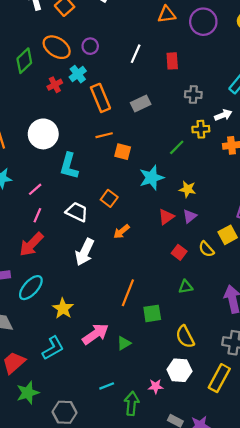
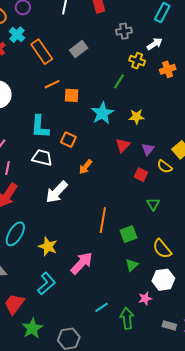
yellow cross: (201, 129) -> (137, 61), turned 35
cyan L-shape: (69, 166) -> (40, 127), moved
purple triangle: (190, 216) -> (148, 149), moved
white arrow: (85, 252) -> (57, 192), turned 30
green triangle: (186, 287) -> (153, 204), turned -40
green triangle: (124, 343) -> (132, 265), moved

